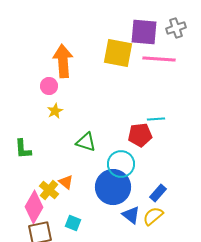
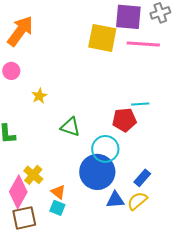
orange arrow: (63, 61) -> (20, 31), moved, turned 40
pink circle: (49, 86) -> (11, 71), moved
orange triangle: (66, 182) -> (58, 192), moved
blue triangle: (131, 215) -> (115, 200), turned -42

